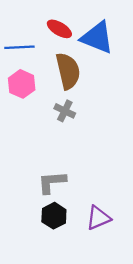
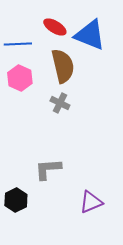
black hexagon: (54, 216) -> (16, 200), moved

